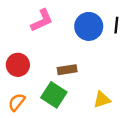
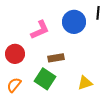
pink L-shape: (42, 20) -> (40, 30), moved
black line: (116, 25) -> (98, 13), moved

